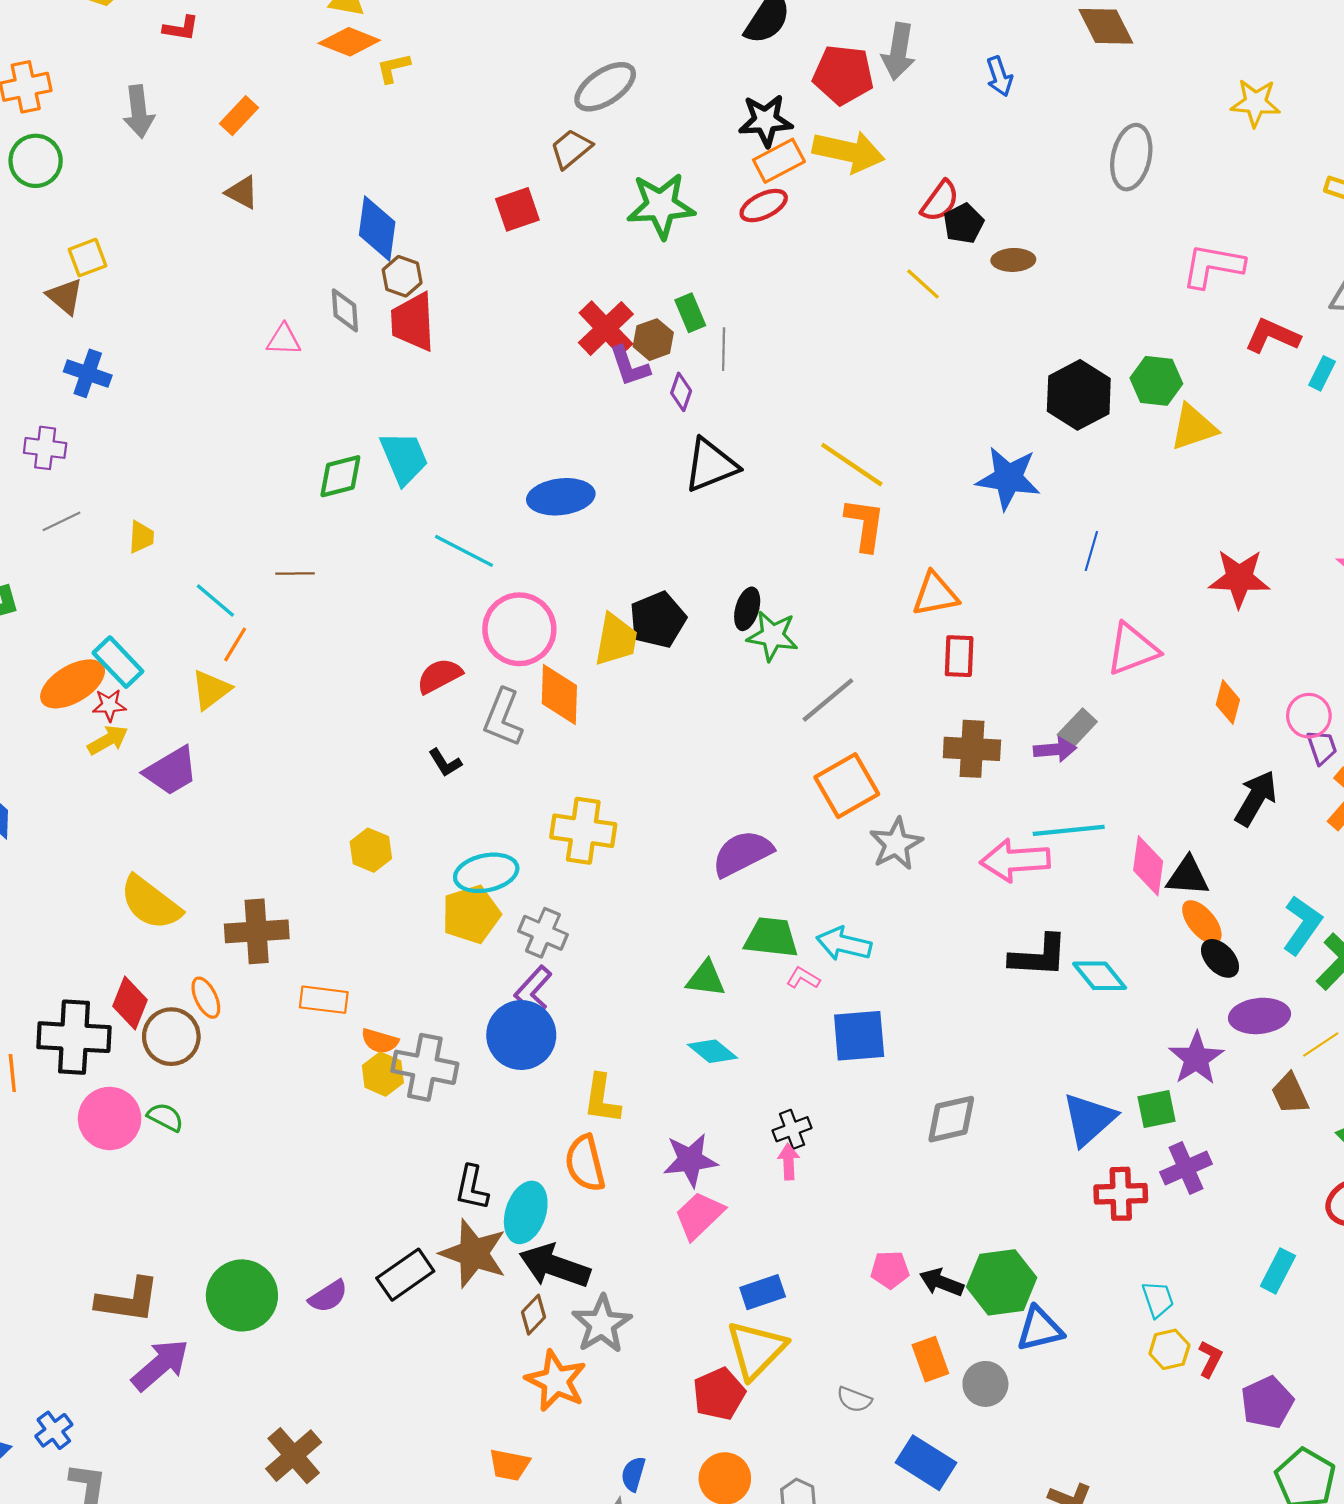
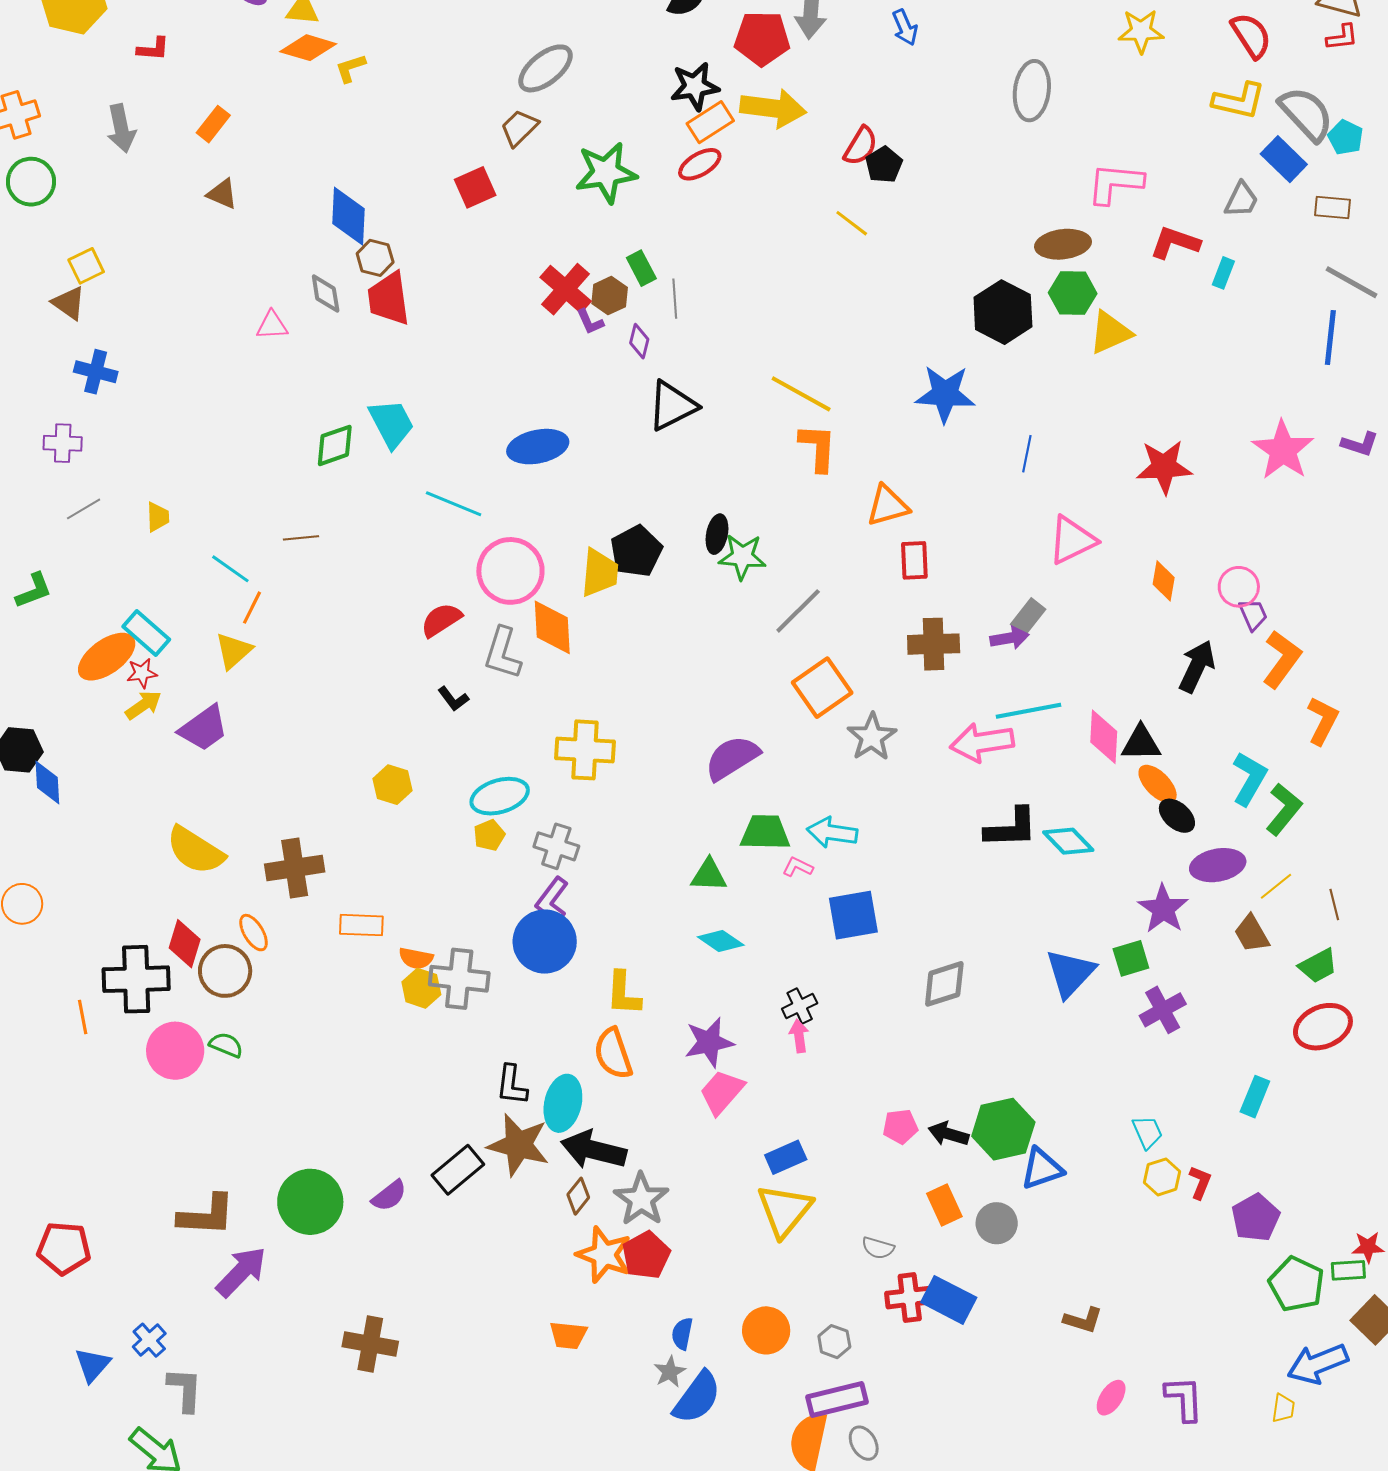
brown ellipse: (1013, 260) -> (1063, 244), moved, size x1.4
purple L-shape: (629, 366) -> (590, 322), size x0.7
yellow pentagon: (471, 914) -> (489, 835), size x0.6
red cross: (1121, 1194) -> (910, 1297), moved
red pentagon: (719, 1394) -> (646, 1255), moved
brown cross: (294, 1456) -> (370, 1344), turned -34

